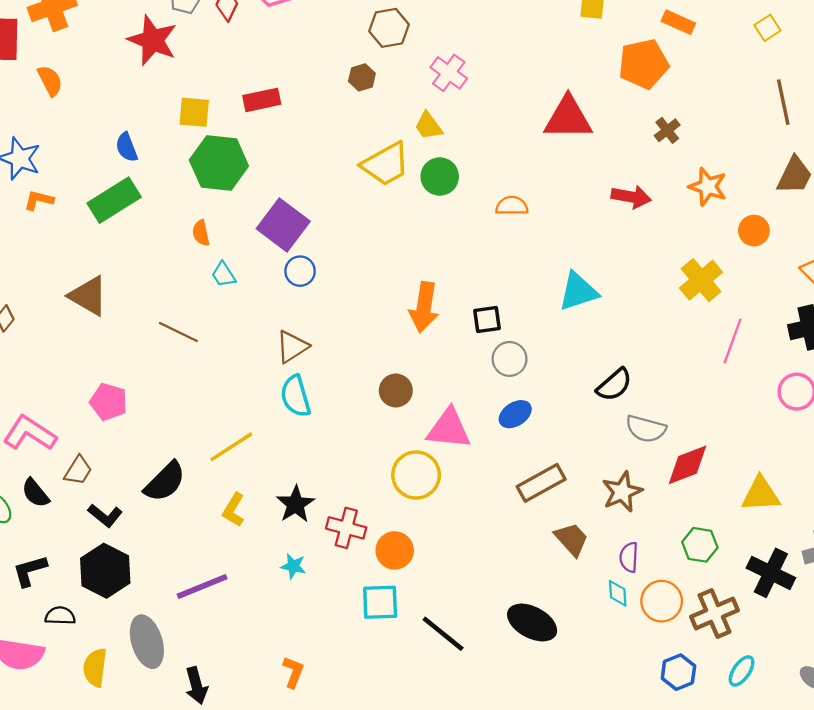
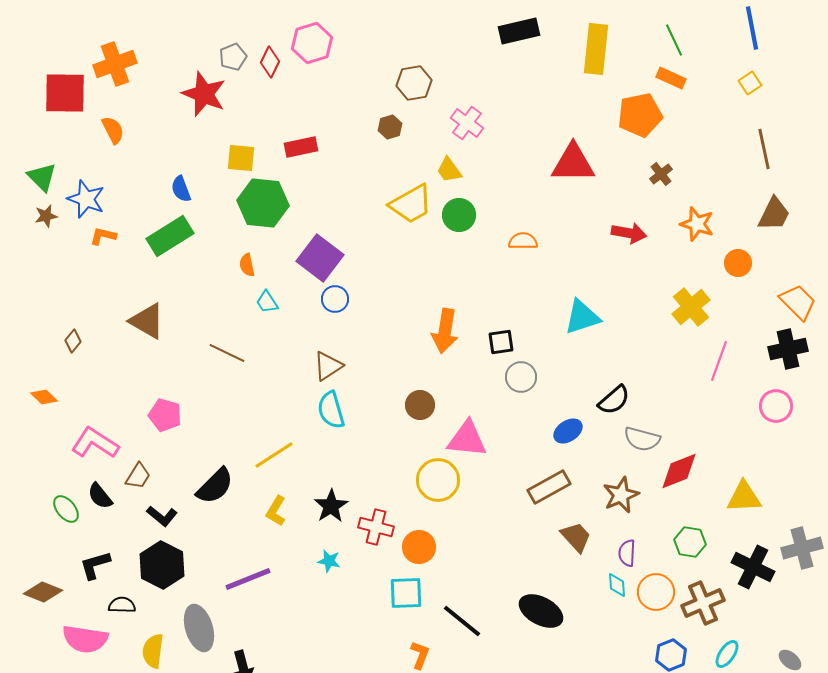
blue ellipse: (515, 414) -> (568, 431), moved
orange L-shape: (293, 672) -> (420, 655), moved

